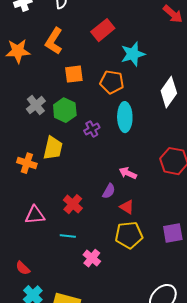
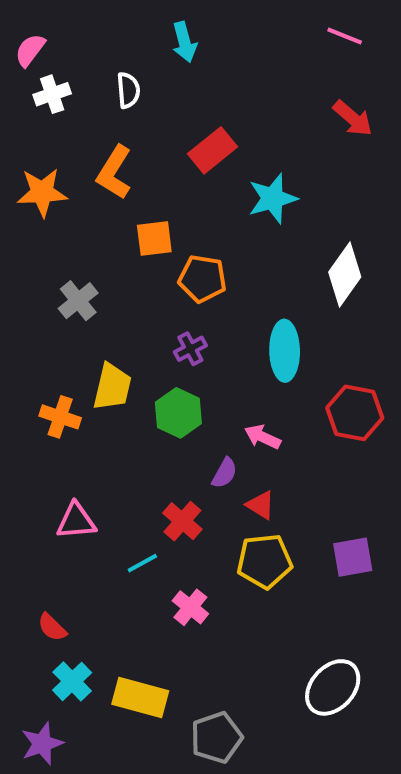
orange pentagon: (112, 82) -> (202, 279), moved
green hexagon: (65, 110) -> (178, 413), moved
cyan ellipse: (125, 117) -> (285, 351), moved
red cross: (73, 204) -> (182, 521), moved
cyan line: (68, 236) -> (142, 563), turned -35

